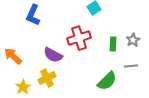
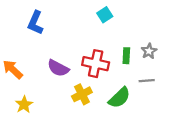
red cross: (79, 38) -> (96, 64), moved, turned 30
yellow cross: (47, 78) -> (82, 94), moved

